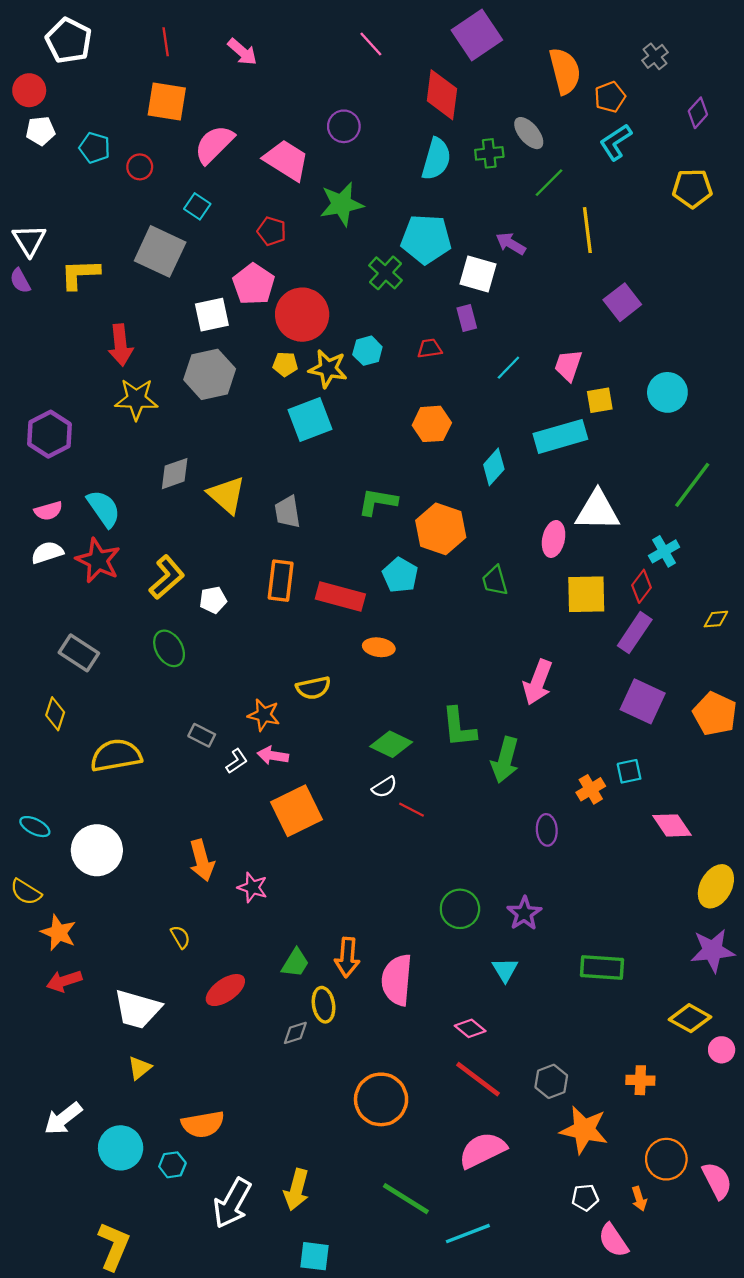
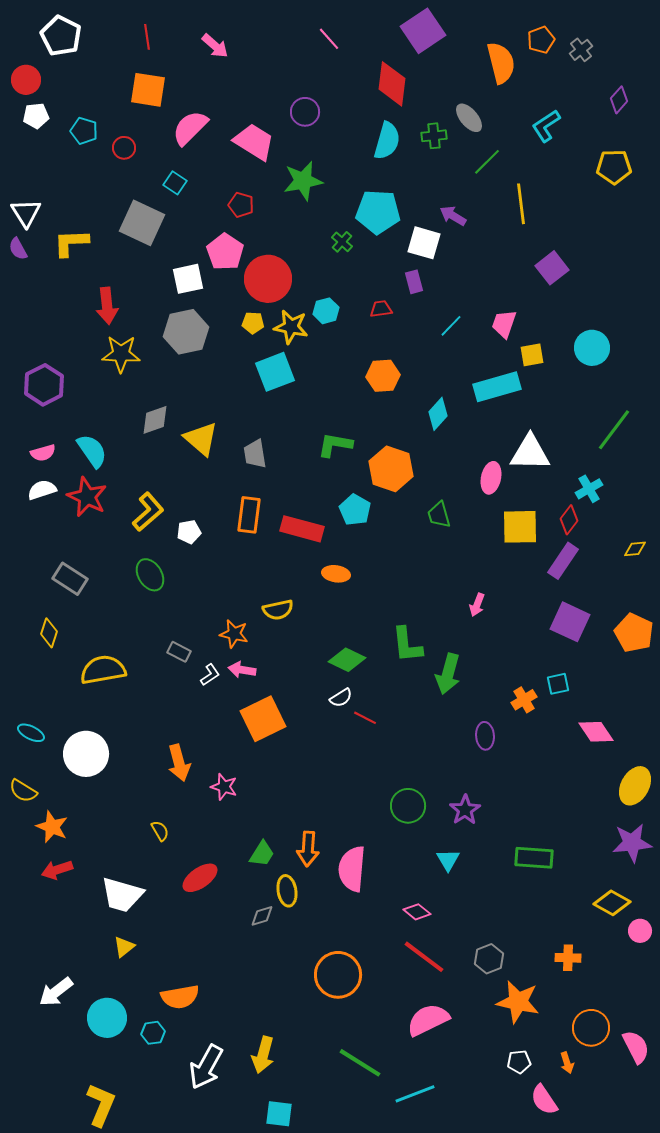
orange pentagon: (610, 97) -> (541, 40), moved
green cross: (386, 273) -> (342, 242), size x0.7
pink arrow: (538, 682) -> (477, 605), size x0.6

